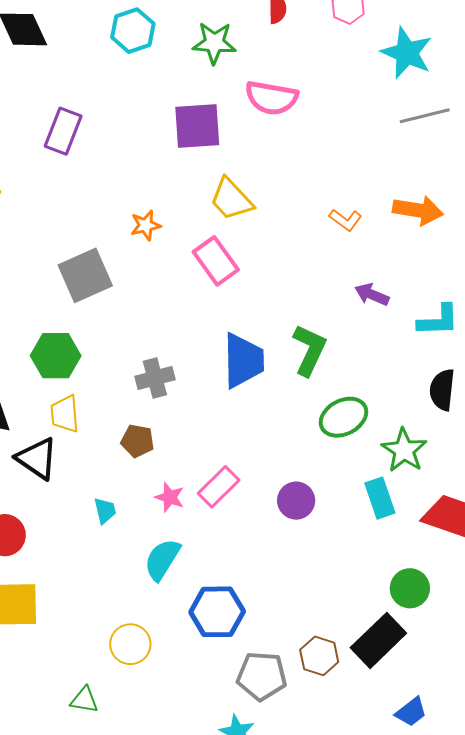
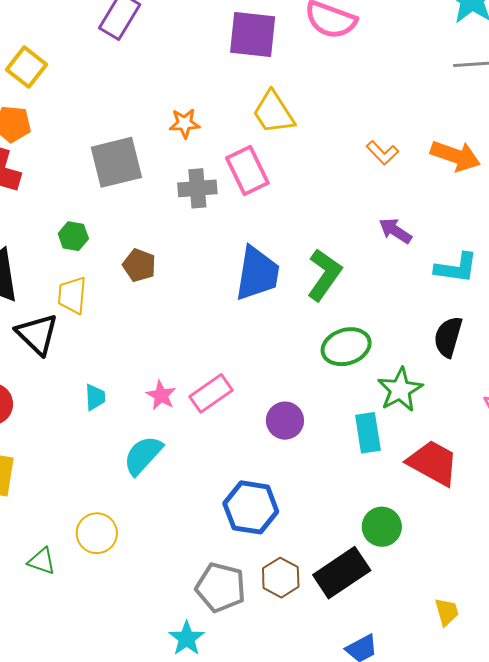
green hexagon: (56, 356) -> (73, 236), size x0.6
gray cross: (155, 378) -> (197, 188), moved
brown pentagon: (137, 441) -> (139, 265), moved
blue hexagon: (217, 612) -> (251, 507), moved
green triangle: (84, 700) -> (42, 561), moved

